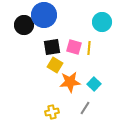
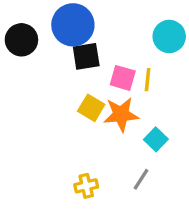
black circle: (24, 25) -> (21, 40), moved
black square: (52, 47) -> (86, 56), moved
orange star: (70, 82) -> (121, 114), moved

